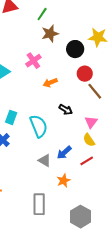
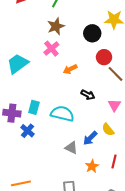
brown star: (50, 34) -> (56, 26), moved
cyan semicircle: (39, 126) -> (62, 114), turned -50
yellow semicircle: (89, 140) -> (108, 130), moved
red line: (87, 161) -> (114, 162), moved, turned -40

